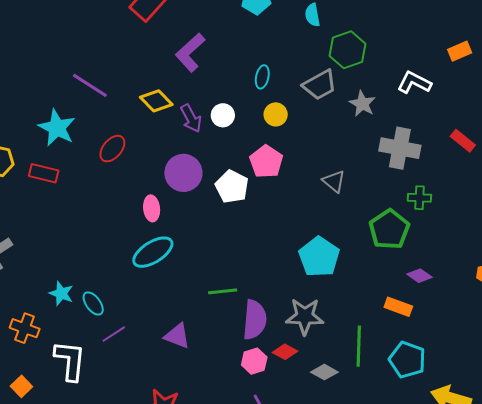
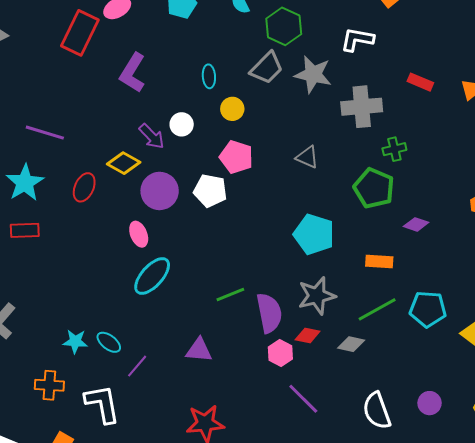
yellow diamond: (156, 101) -> (124, 163), moved
gray star: (362, 104) -> (313, 74), size x1.4
cyan star: (57, 128) -> (25, 183), turned 30
orange rectangle: (398, 307) -> (379, 262), moved
green line: (359, 346) -> (377, 309), turned 75

